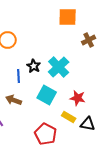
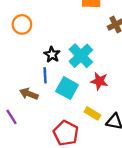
blue line: (19, 76) -> (45, 75), moved
red star: (78, 98) -> (99, 81), moved

